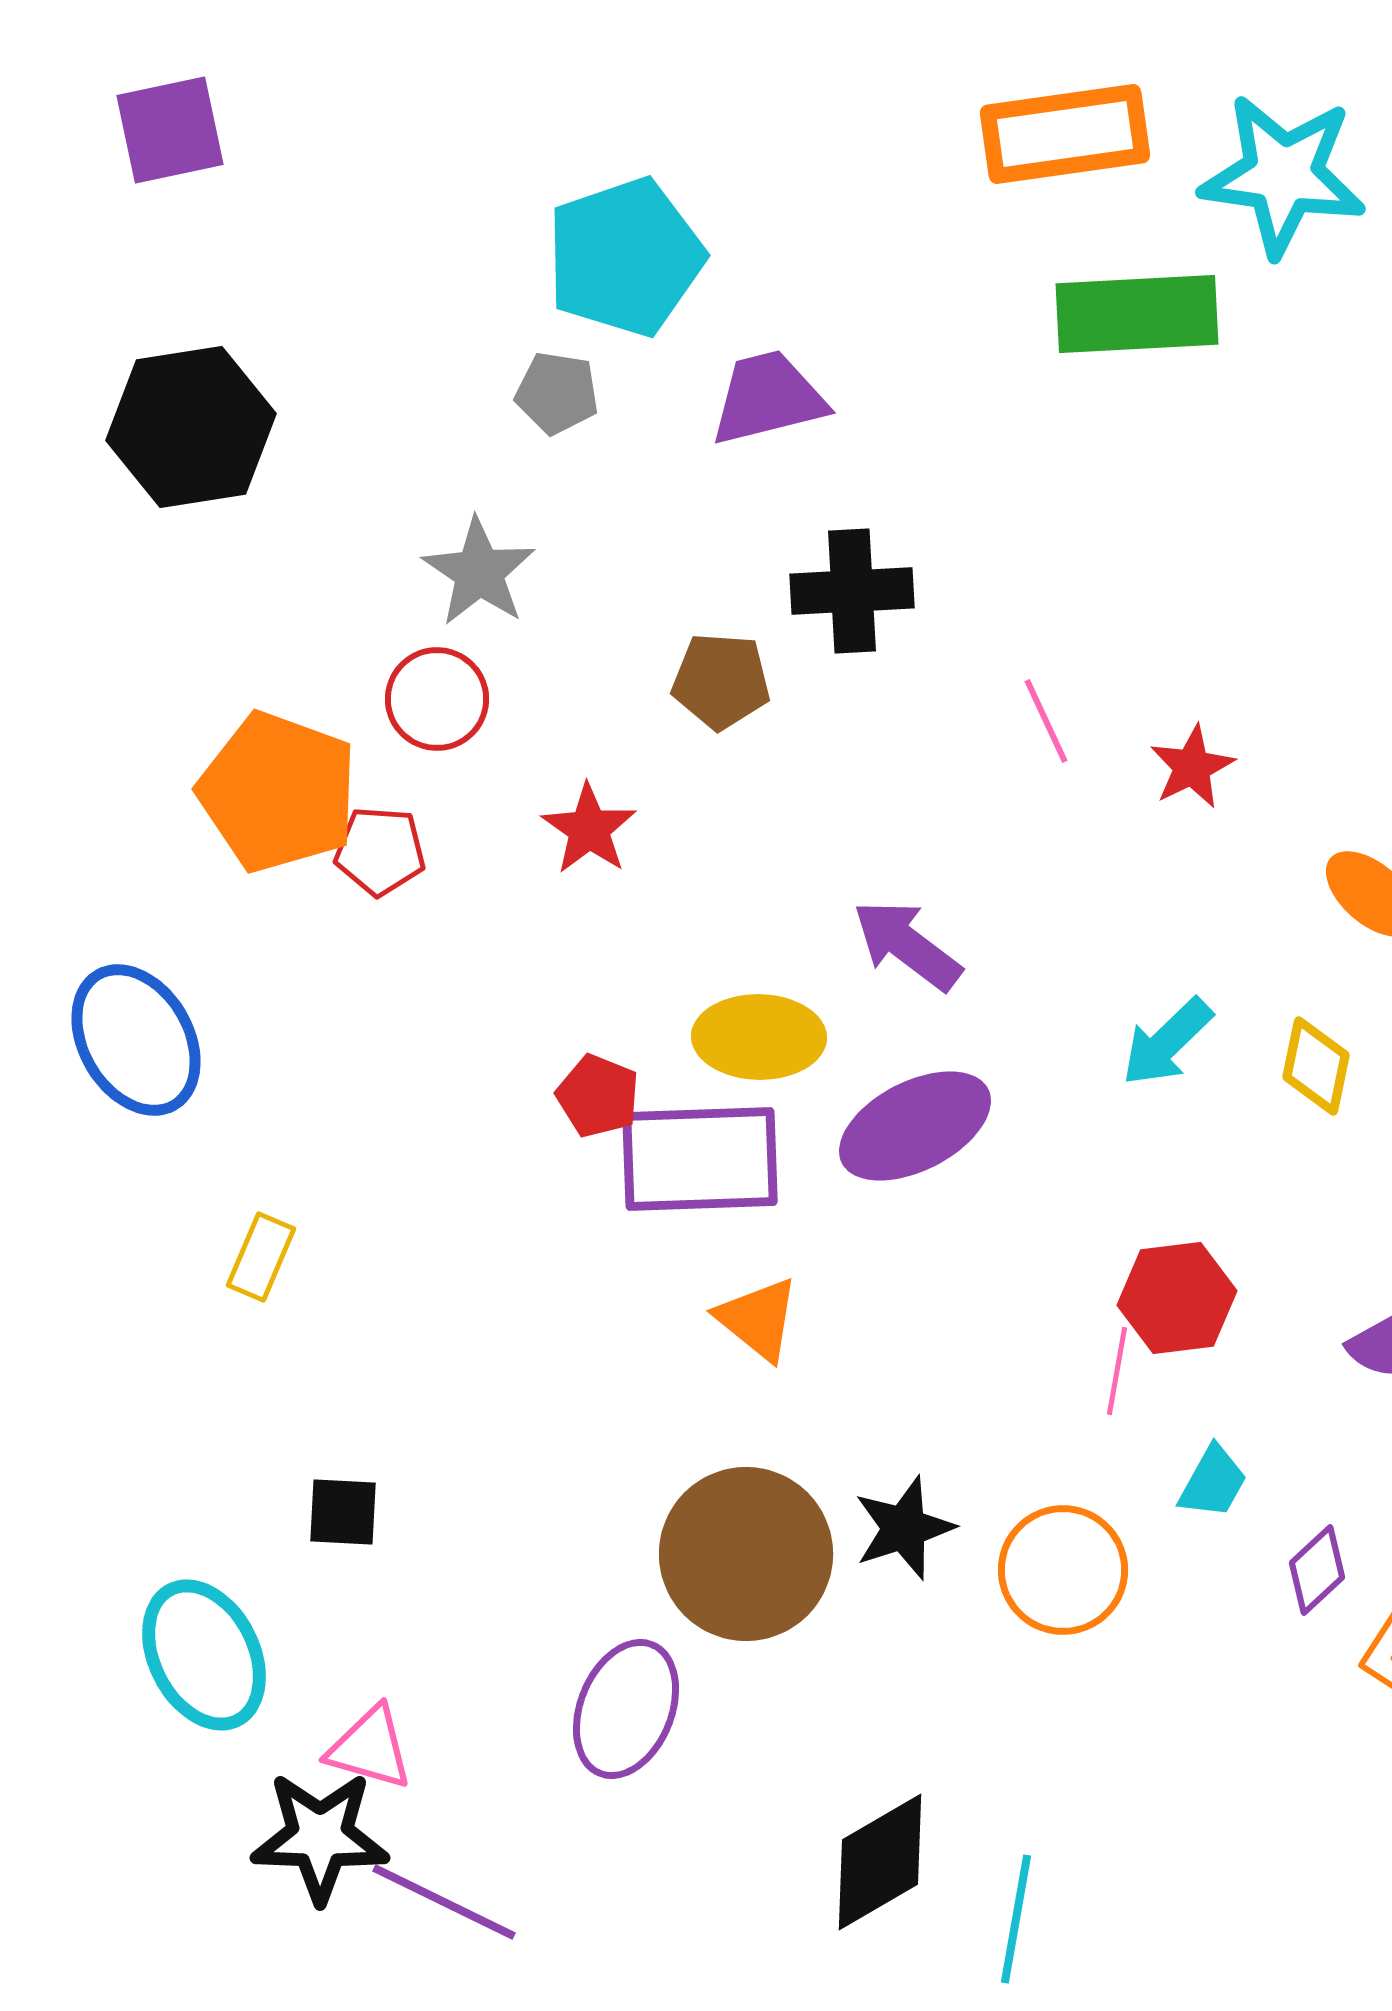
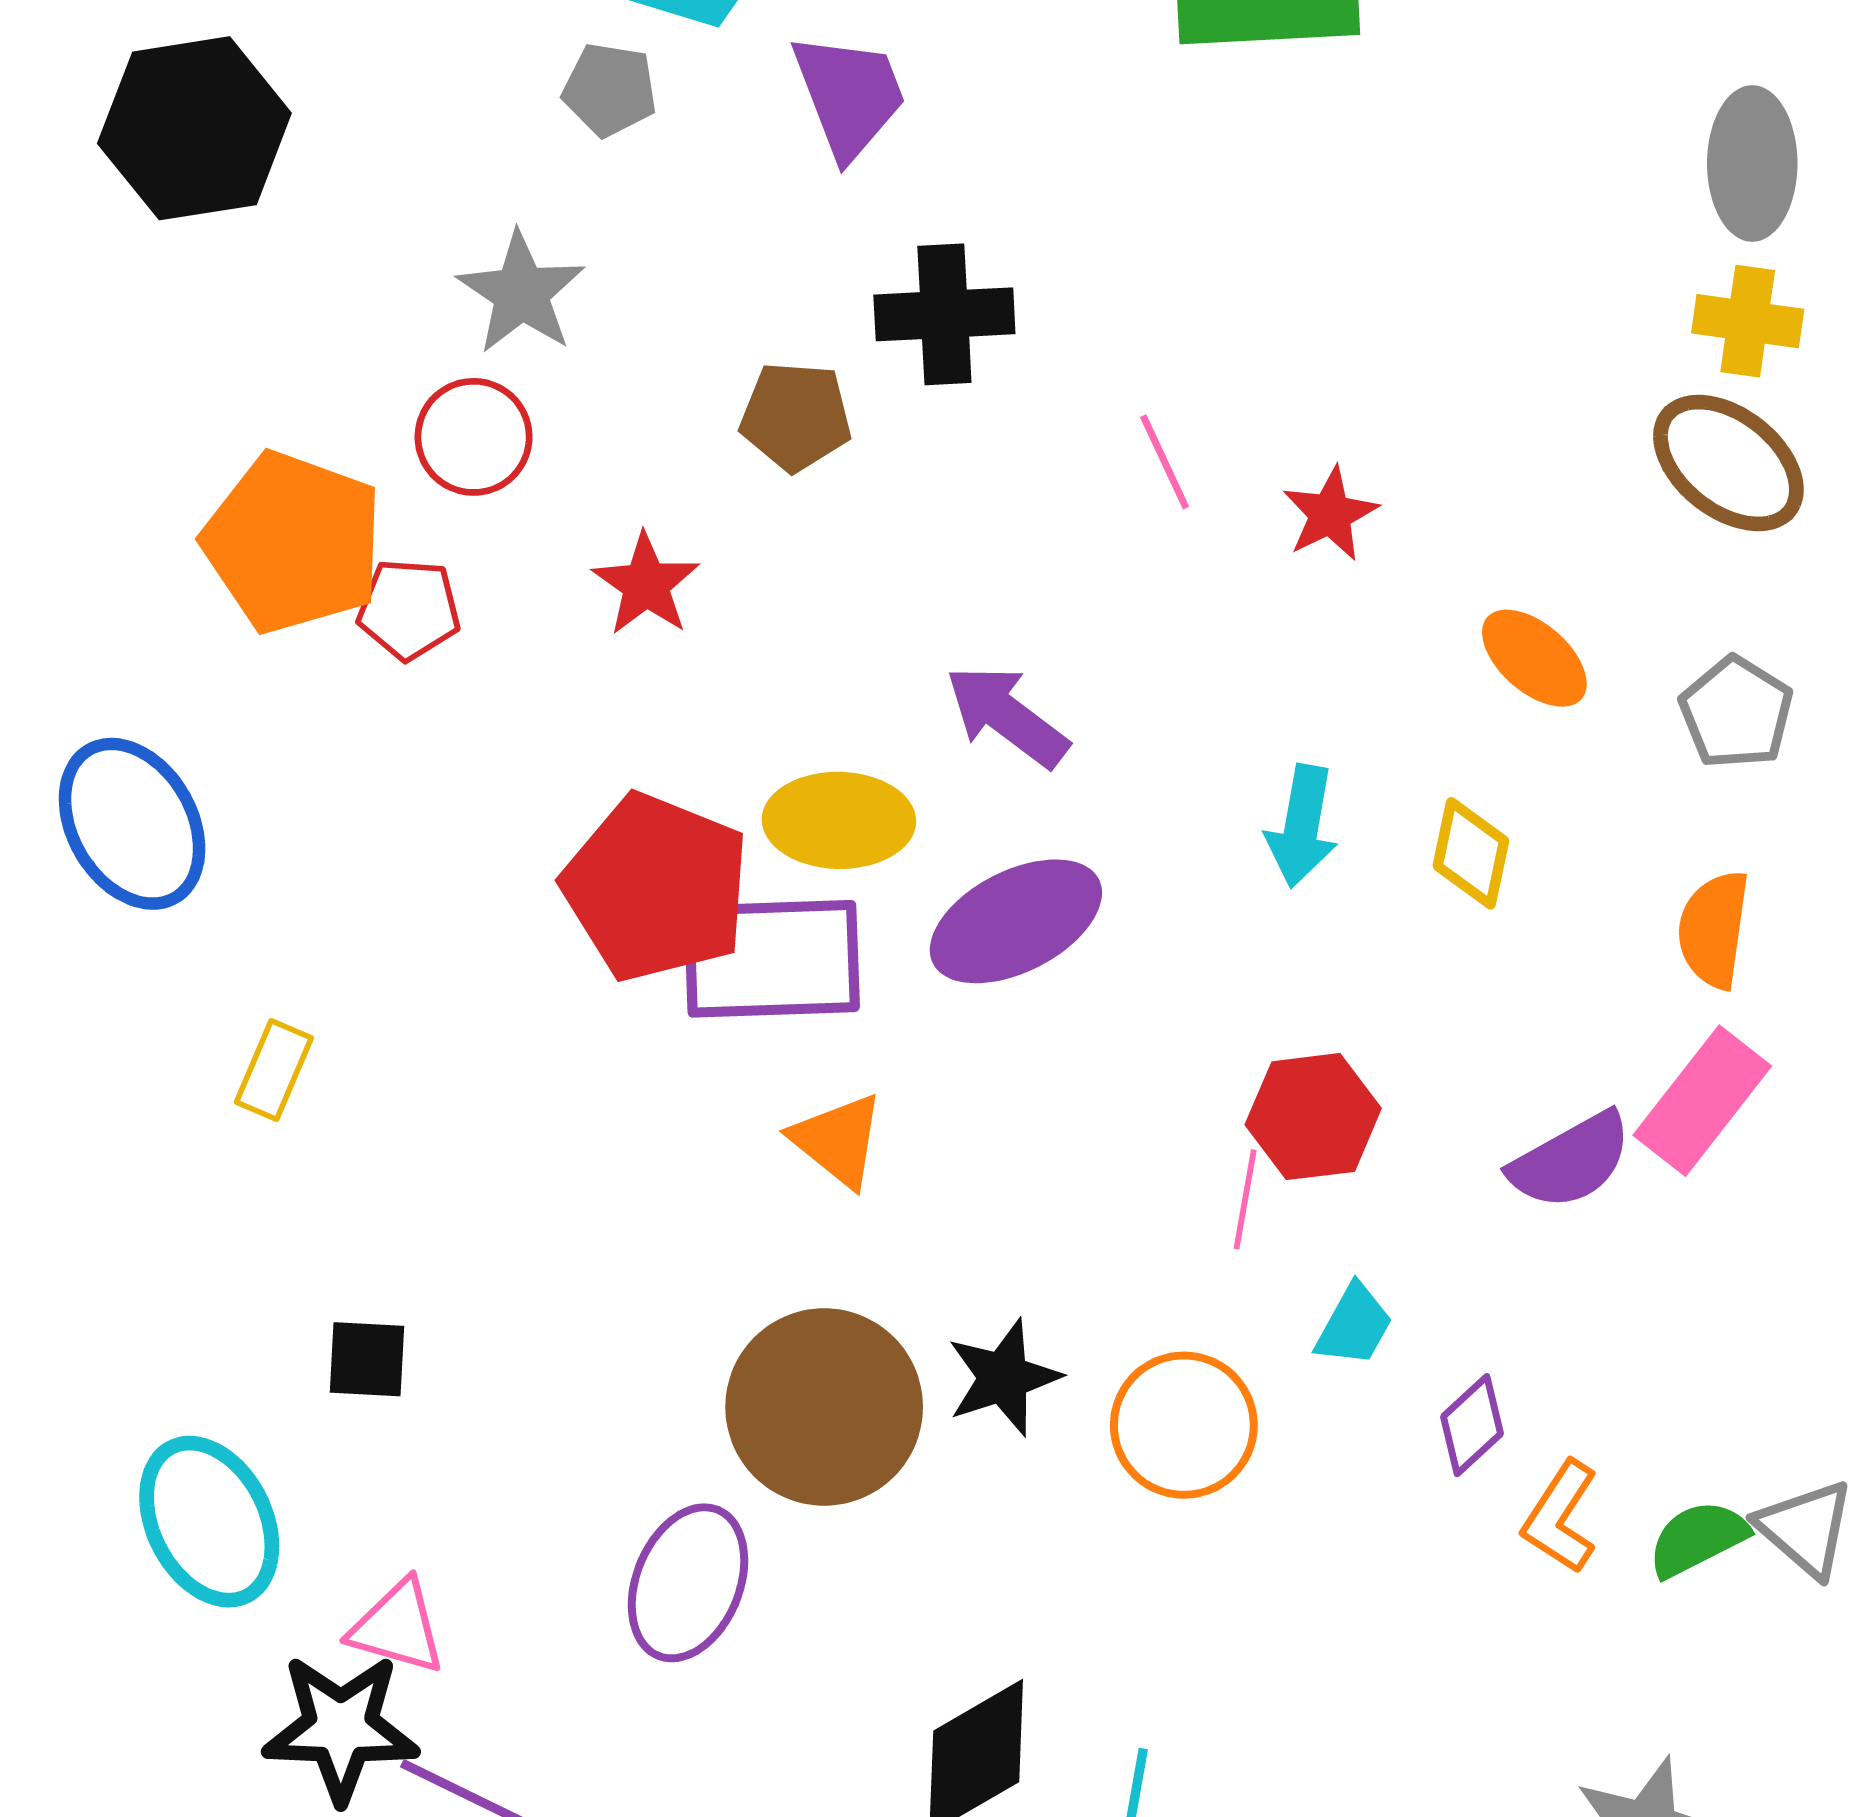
purple trapezoid: (768, 398) -> (849, 95), turned 83
cyan arrow: (1167, 1042) -> (1302, 826), turned -36
red pentagon: (598, 1096) -> (656, 887), size x2.0

